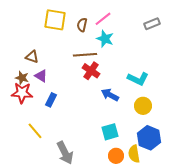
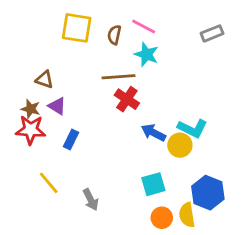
pink line: (103, 19) -> (144, 27), turned 66
cyan L-shape: (138, 79) -> (192, 128), moved
yellow circle: (143, 106) -> (180, 145), moved
gray arrow: (65, 153) -> (91, 200), moved, size x0.7

